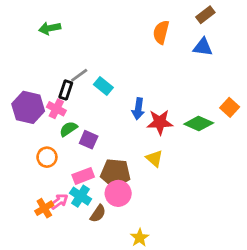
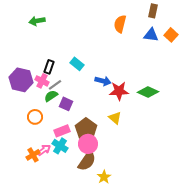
brown rectangle: (205, 15) -> (153, 11), turned -40
gray line: (79, 75) -> (55, 85), moved
orange square: (230, 107) -> (171, 35), moved
blue arrow: (138, 109) -> (103, 81), turned -84
brown pentagon: (115, 173) -> (86, 129), turned 30
brown semicircle: (98, 214) -> (87, 161), moved, size x1.5

